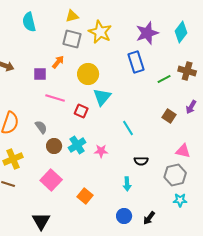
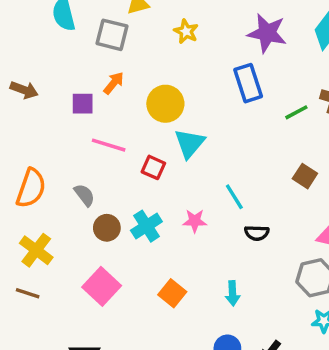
yellow star: (100, 32) -> (186, 31), size x0.6
purple star: (147, 33) -> (267, 33), turned 30
gray square: (72, 39) -> (112, 35), moved
pink star: (101, 151) -> (195, 221), moved
yellow cross: (13, 159) -> (36, 250), turned -30
black semicircle: (141, 161) -> (257, 233), moved
orange square: (85, 196) -> (172, 293), moved

